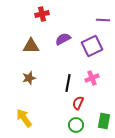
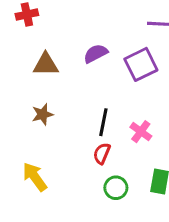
red cross: (42, 14) -> (27, 15), moved
pink cross: (92, 78) -> (141, 132), moved, turned -32
red semicircle: (78, 103) -> (102, 153), moved

